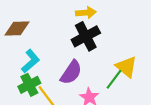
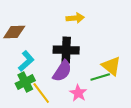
black cross: (86, 36) -> (66, 50), moved, turned 30
green line: (114, 79) -> (100, 77), turned 36

